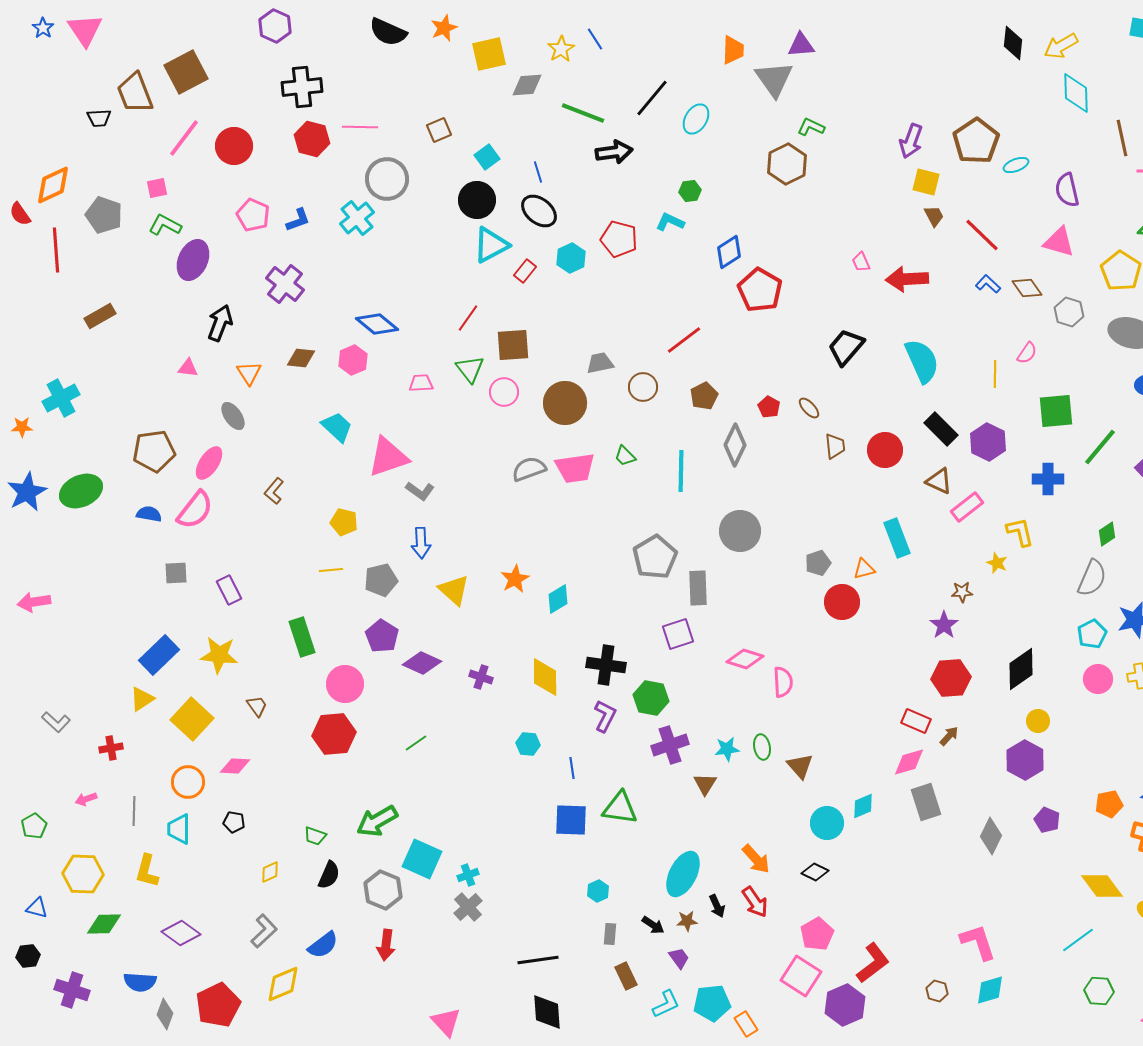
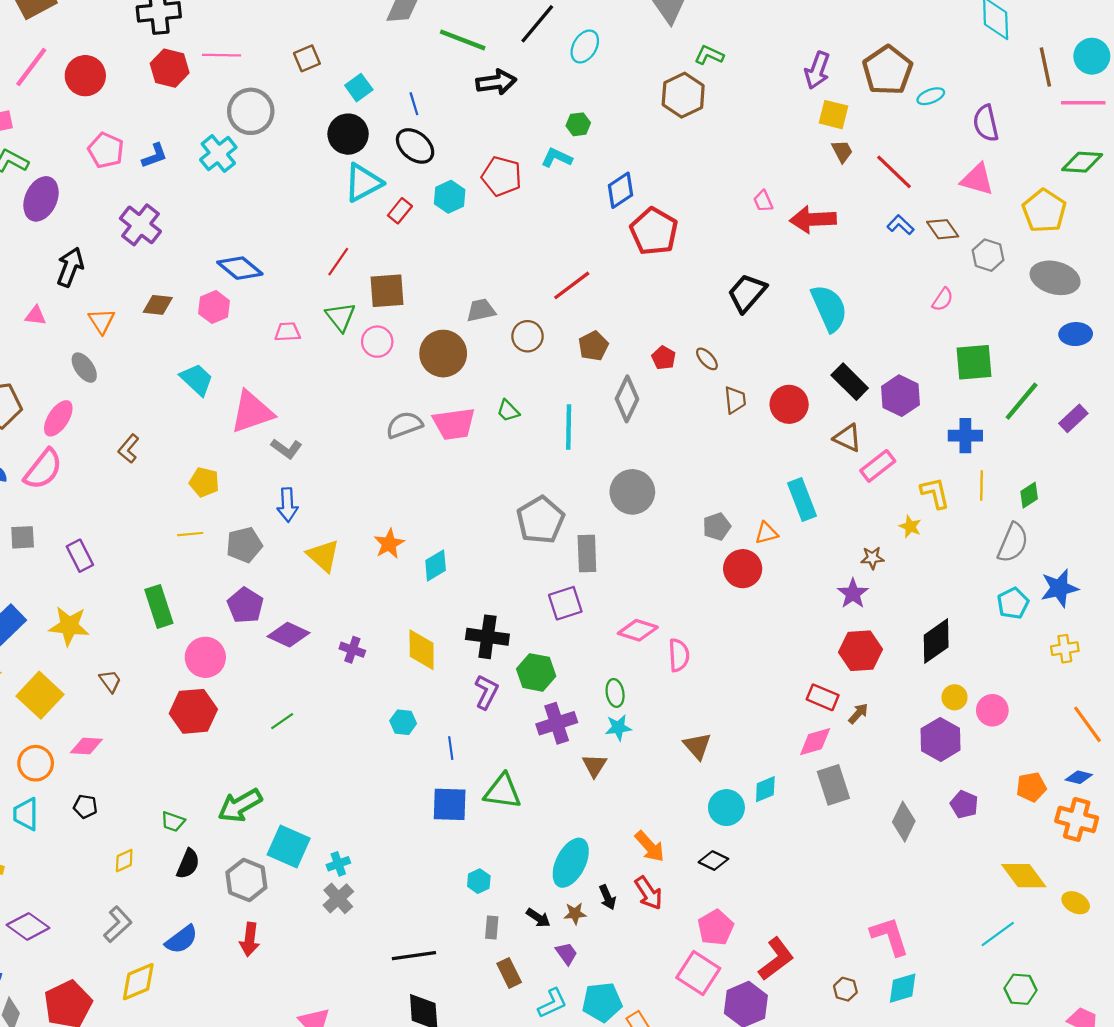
yellow line: (995, 374) -> (982, 485), moved
pink circle: (1098, 679) -> (992, 710), moved
green ellipse: (762, 747) -> (615, 693), moved

